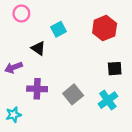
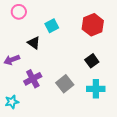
black square: (115, 69) -> (92, 61), moved, turned -32
purple cross: (37, 89) -> (33, 79), turned -30
cyan cross: (108, 100) -> (96, 89), turned 36

